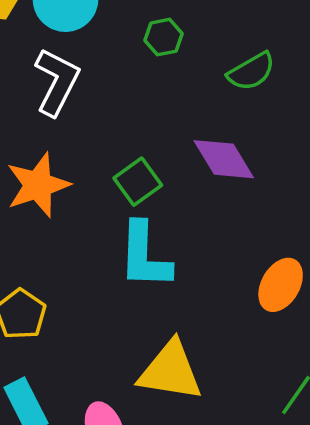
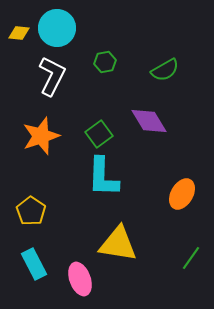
green hexagon: (164, 37) -> (105, 62), moved

